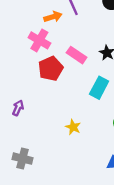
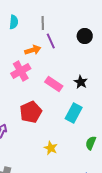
pink cross: (39, 40) -> (21, 71), turned 30
red pentagon: (51, 69) -> (31, 112), moved

